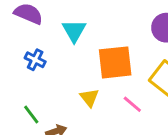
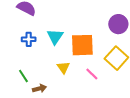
cyan triangle: (74, 31) -> (55, 37), moved
blue cross: (35, 60) -> (29, 39), turned -32

